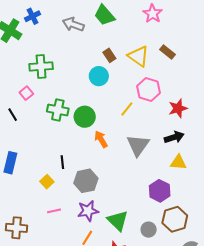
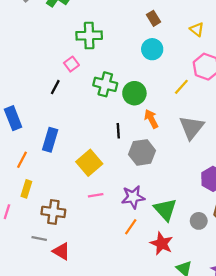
brown rectangle: (109, 55) -> (153, 18), moved
yellow triangle: (138, 56) -> (197, 29), size x0.6
black line: (13, 115) -> (55, 87), turned 56
black line: (62, 162) -> (118, 131), moved
gray hexagon: (86, 181) -> (142, 152), moved
yellow square: (47, 182) -> (89, 163), size x1.6

